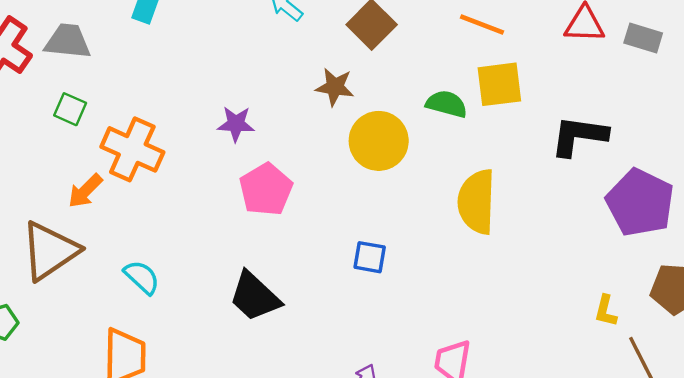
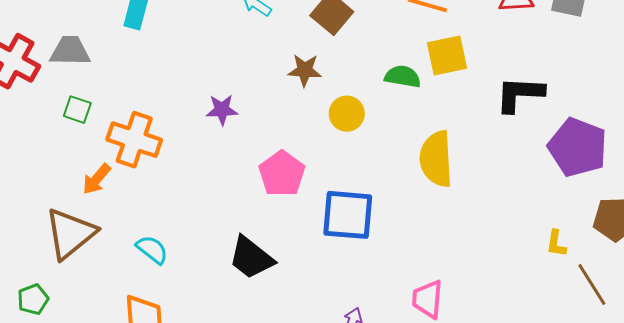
yellow circle: (379, 141) -> (347, 114), size x0.7
pink pentagon: (266, 189) -> (282, 174), moved
blue square: (370, 257) -> (348, 215), size x1.8

